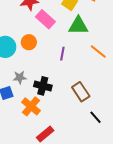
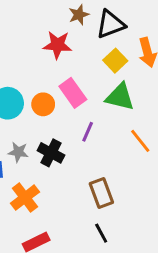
pink rectangle: (45, 19) -> (73, 93), moved
black cross: (43, 86) -> (51, 153), moved
black line: (96, 117) -> (101, 233), moved

